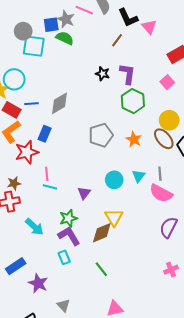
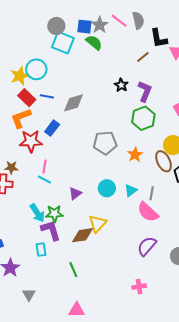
cyan arrow: (34, 227) -> (37, 213), moved

